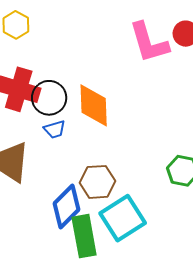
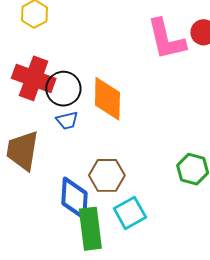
blue diamond: (66, 207) -> (74, 198), turned -45
cyan square: (123, 218) -> (130, 213), size x0.7

